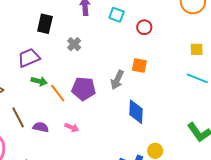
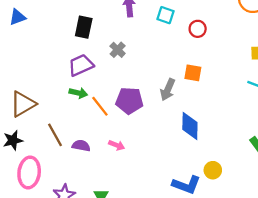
purple trapezoid: (29, 58) -> (81, 65), moved

